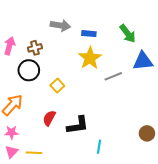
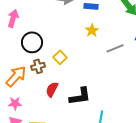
brown cross: (35, 48) -> (38, 66), moved
yellow star: (90, 58) -> (92, 30), size x0.6

